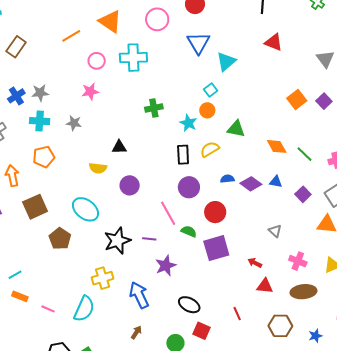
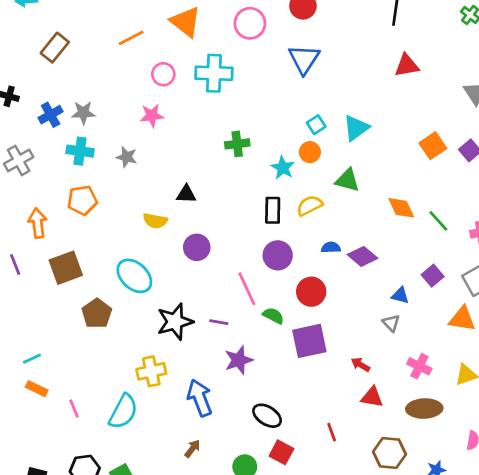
red triangle: (274, 42) -> (407, 65), turned -36
cyan triangle: (226, 62) -> (356, 128), moved
blue triangle: (276, 182) -> (400, 295), moved
pink line: (48, 309) -> (74, 408), turned 40

